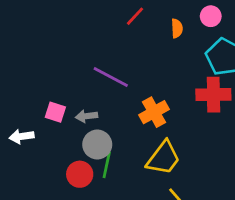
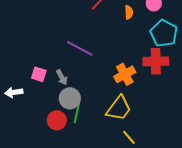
orange cross: (154, 112) -> (125, 74), moved
gray arrow: (86, 116) -> (62, 77), turned -112

